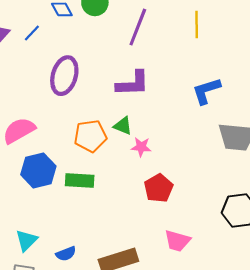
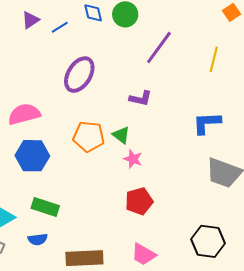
purple L-shape: (133, 84) -> (141, 98), size x0.7
green rectangle: (80, 180) -> (45, 207), moved

